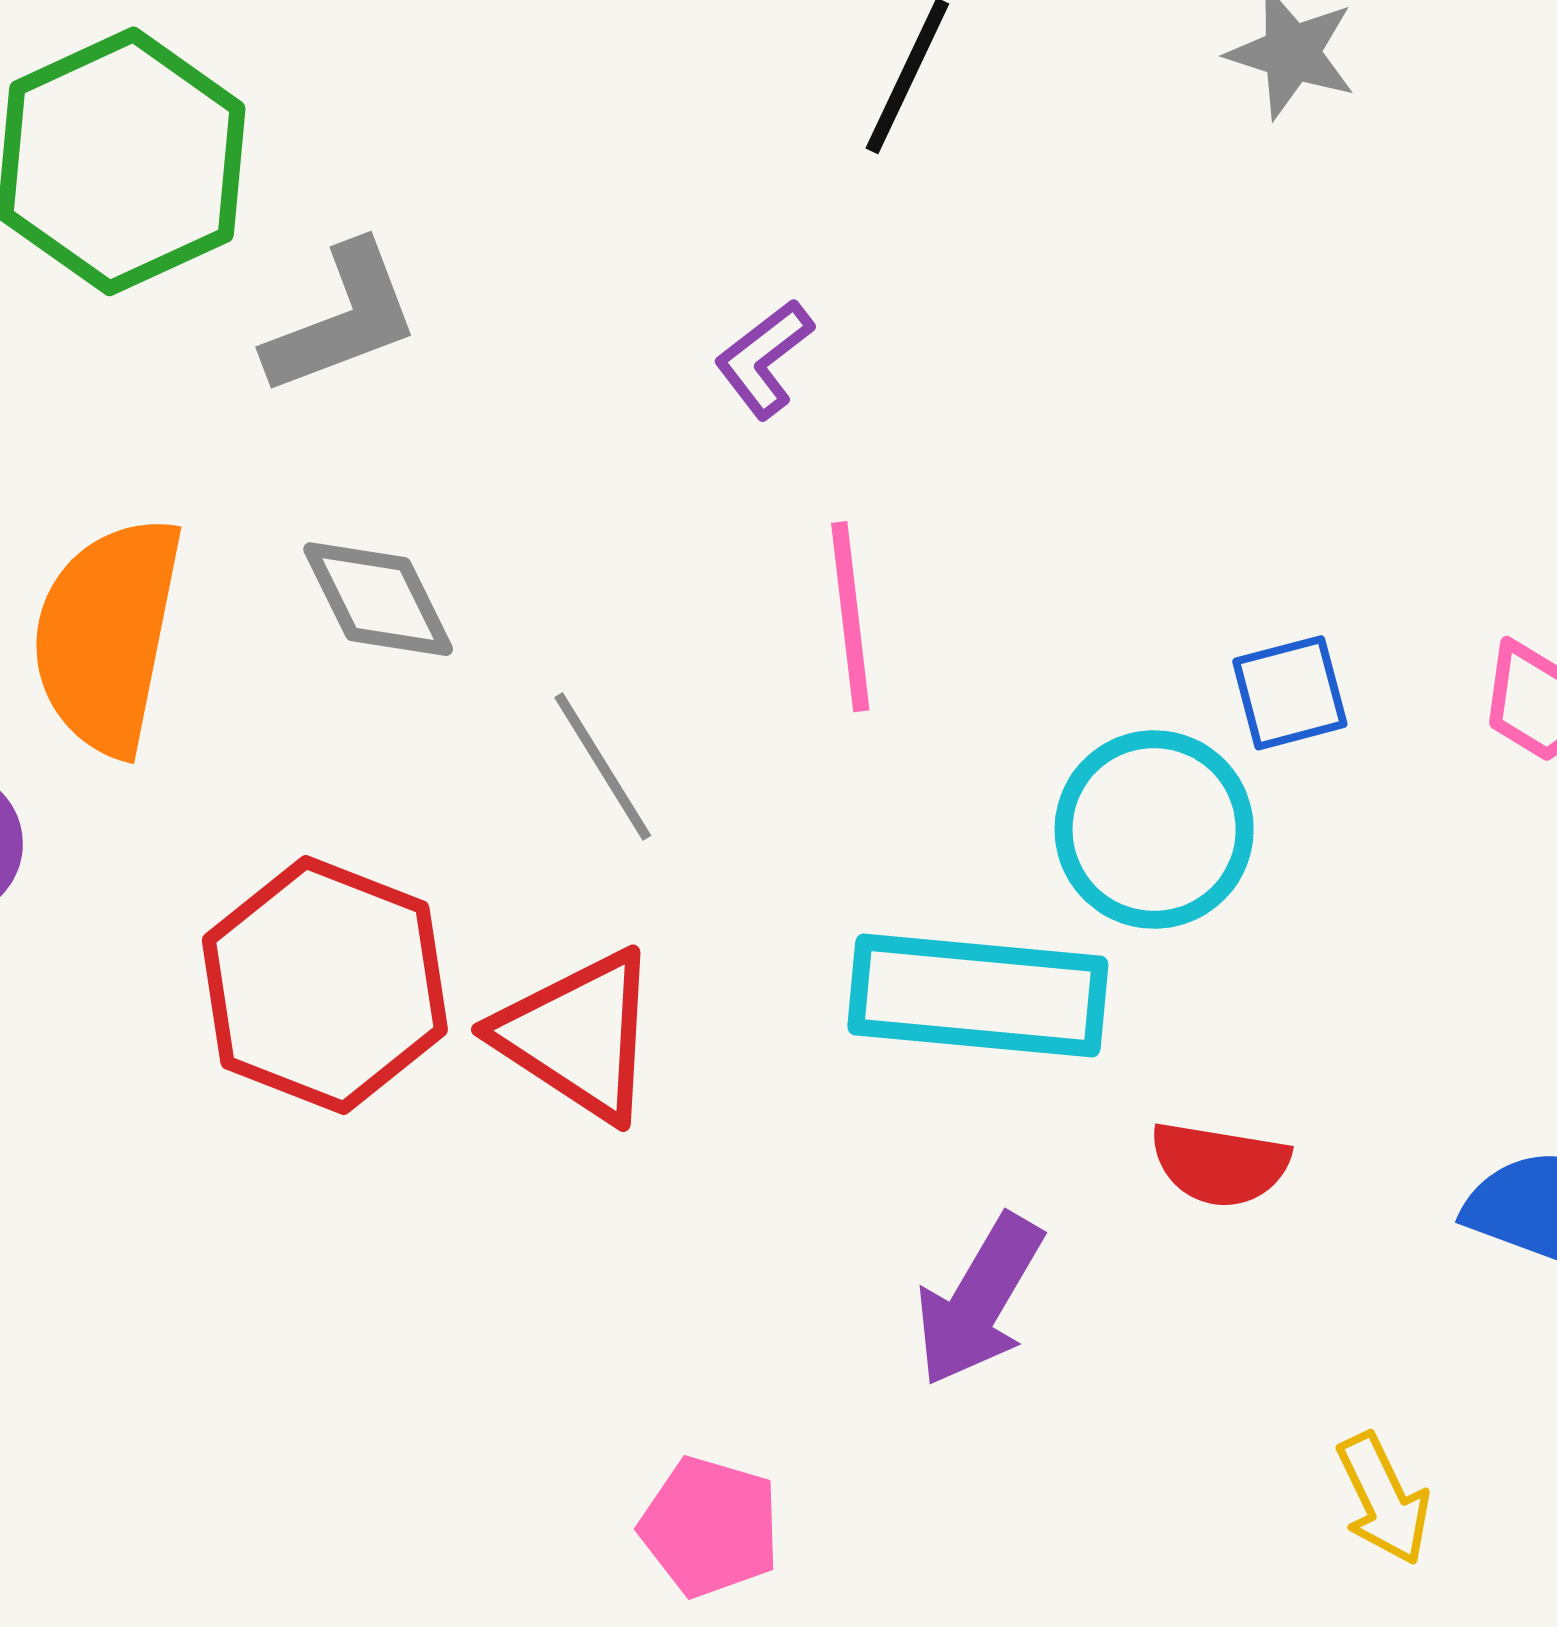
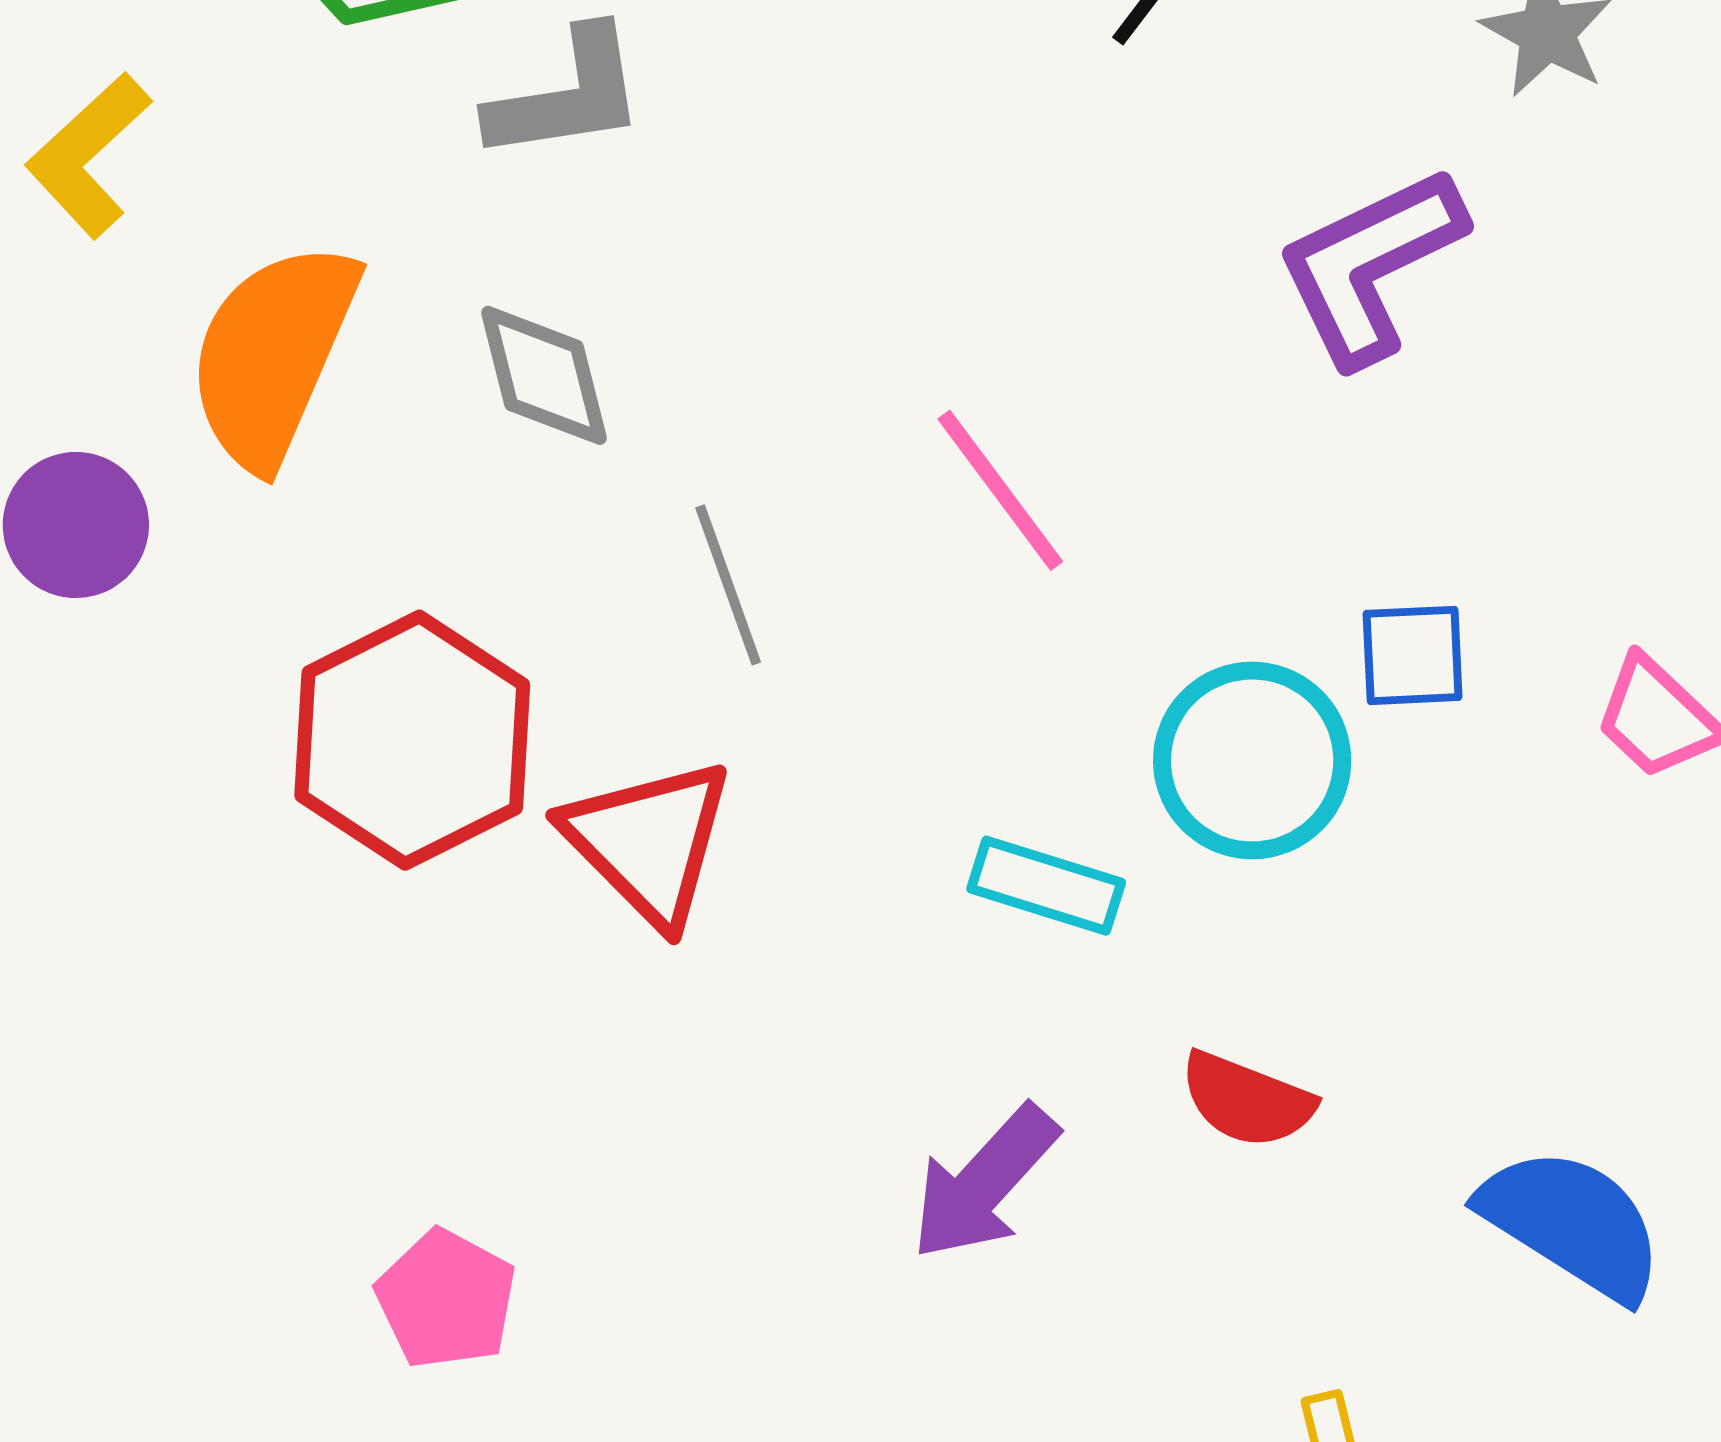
purple L-shape: (764, 359) -> (1370, 265), moved, size x1.8
pink line: (850, 617) -> (1000, 490), turned -42
cyan rectangle: (978, 995) -> (1046, 886), size x0.6
pink pentagon: (710, 1527) -> (446, 1299), moved

